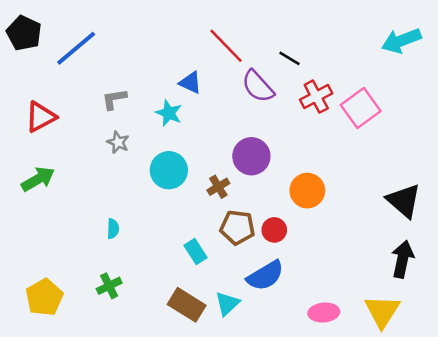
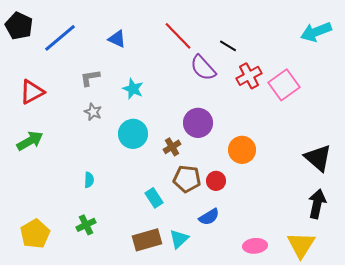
blue triangle: (190, 83) -> (117, 39), moved
blue semicircle: (265, 276) -> (209, 217), size x0.7
brown rectangle: (187, 305) -> (147, 240), turned -48

